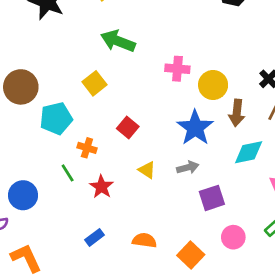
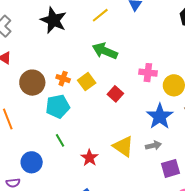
red square: (128, 128) -> (115, 94), moved
orange cross: (87, 148) -> (63, 79), moved
yellow triangle: (147, 170) -> (123, 146), size x1.6
green line: (68, 173) -> (60, 140), moved

